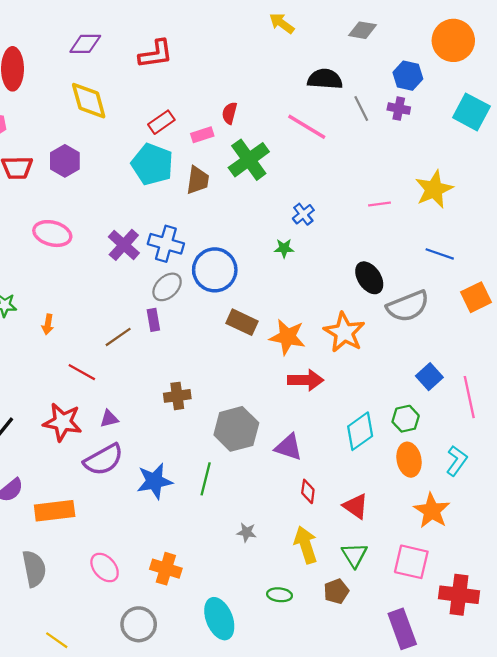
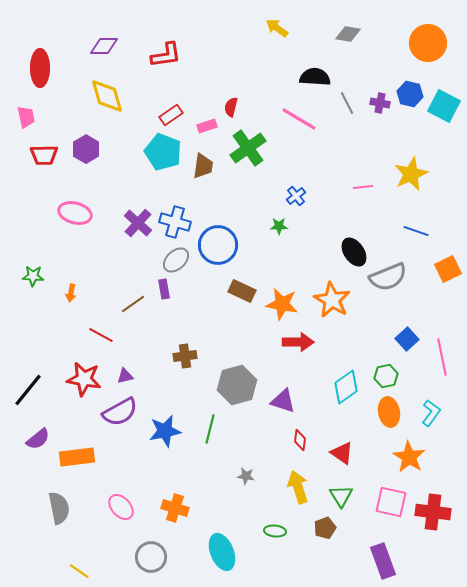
blue hexagon: (408, 76) -> (410, 94), moved
red cross: (459, 595) -> (433, 512), moved

